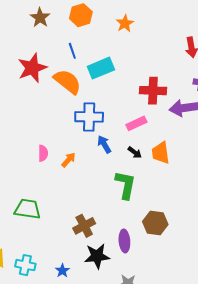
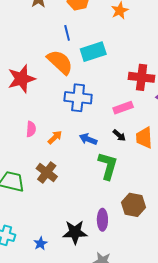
red star: (32, 68) -> (21, 79), moved
blue arrow: (104, 144) -> (88, 139), moved, turned -42
brown cross: (84, 226) -> (47, 172), moved, turned -30

